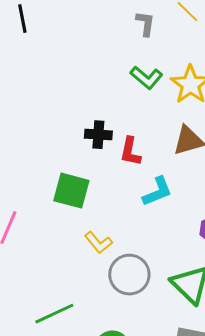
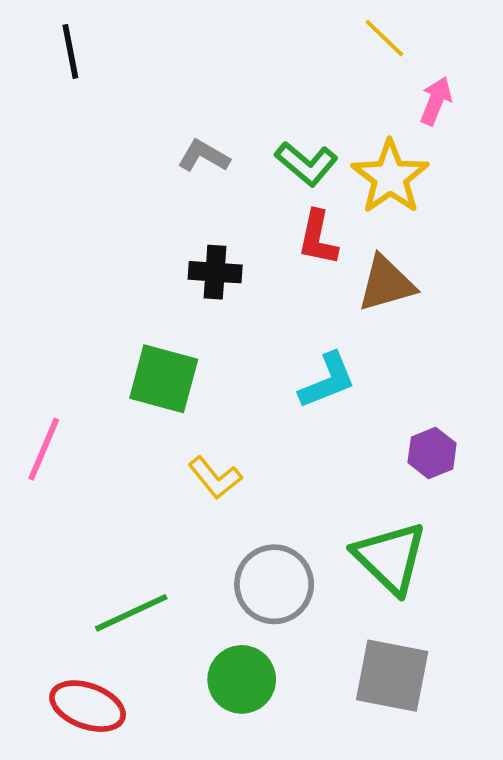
gray L-shape: (145, 24) -> (204, 156), moved, turned -68
red L-shape: (130, 152) -> (318, 238), moved
gray circle: (129, 275) -> (274, 584), moved

